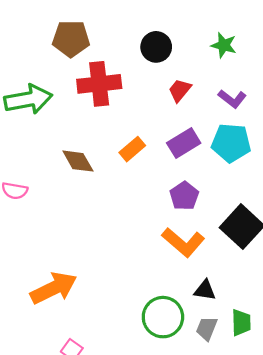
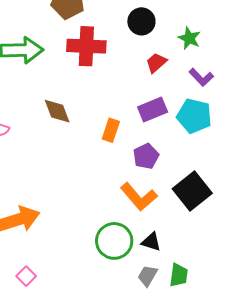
green star: (224, 45) -> (189, 38), moved
orange rectangle: (132, 149) -> (111, 130), moved, turned -40
green circle: (163, 317) -> (114, 241), moved

